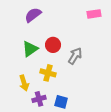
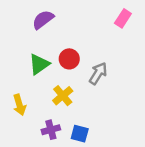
pink rectangle: (94, 14) -> (123, 18), turned -48
yellow cross: (48, 73) -> (63, 96), turned 35
yellow arrow: (24, 83) -> (19, 105), moved

